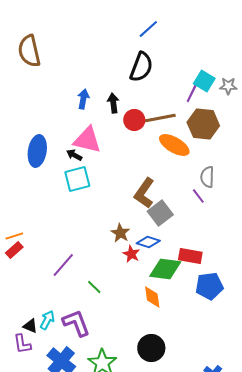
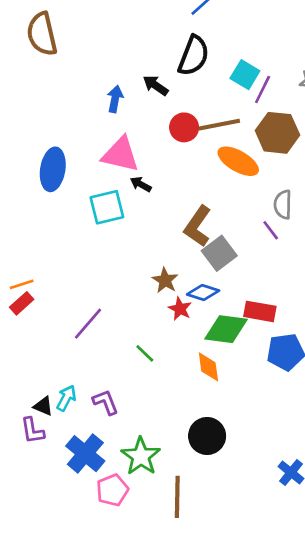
cyan square: (204, 81) -> (245, 75), moved
black arrow: (113, 103) -> (156, 85), moved, turned -48
black arrow: (74, 155) -> (141, 184), moved
green line: (94, 287) -> (145, 353), moved
purple L-shape: (76, 323) -> (106, 402), size x0.7

